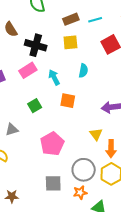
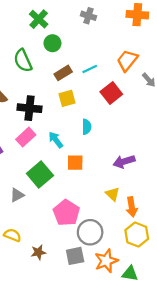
green square: (35, 106) -> (40, 175), size x1.6
gray triangle: (12, 130) -> (17, 195), moved
gray circle: (84, 170) -> (90, 232), moved
orange star: (80, 193) -> (106, 261), size x1.5
brown star: (12, 196) -> (38, 252), moved

